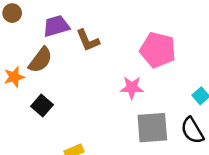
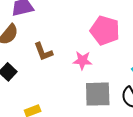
brown L-shape: (88, 40) -> (43, 52), moved

